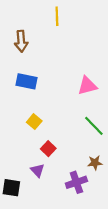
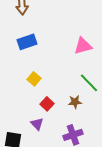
blue rectangle: (27, 81) -> (27, 42), turned -30
brown star: (95, 163) -> (75, 102), moved

